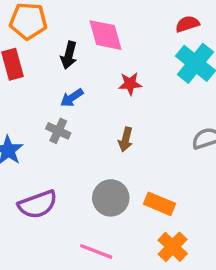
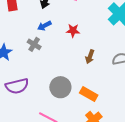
red star: (130, 84) -> (73, 31), moved
brown arrow: (126, 139) -> (90, 57), moved

